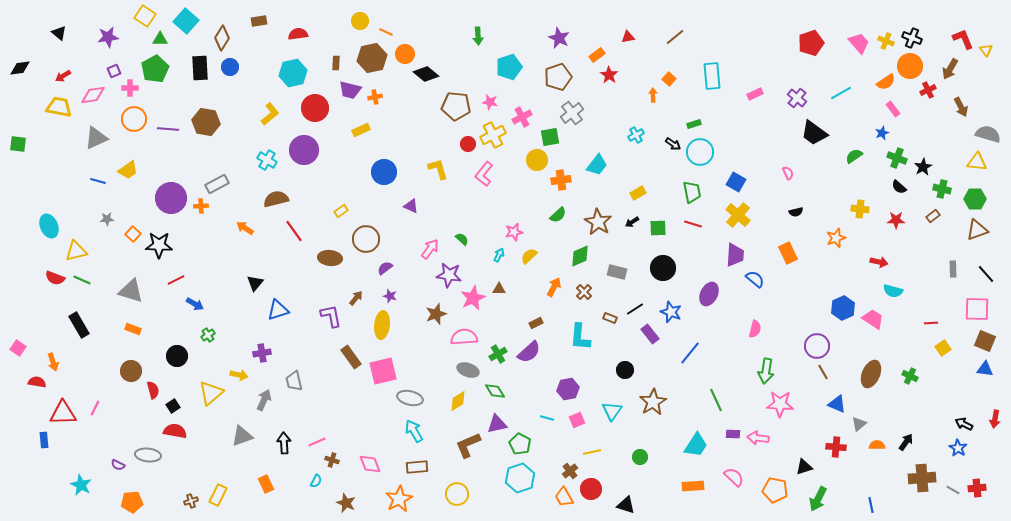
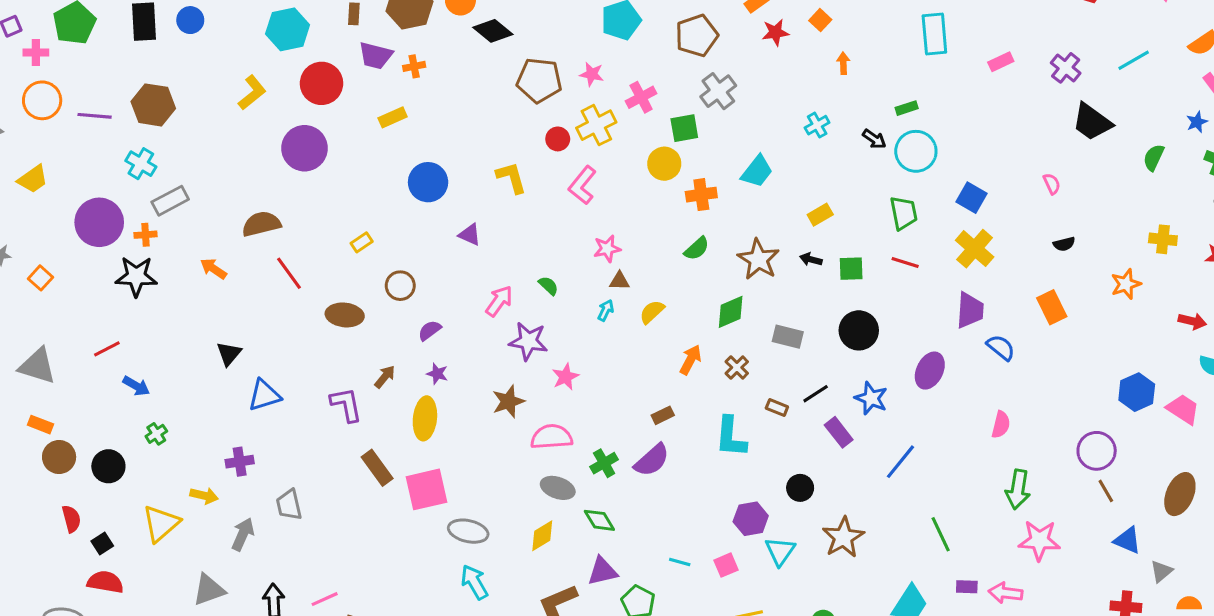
red star: (609, 75) -> (775, 32), turned 30
orange square: (669, 79) -> (820, 20), moved
green semicircle: (854, 156) -> (1154, 157), turned -30
cyan cross: (267, 160) -> (141, 164), moved
black arrow: (632, 222) -> (811, 259), turned 48
pink star: (514, 232) -> (607, 249), moved
brown circle: (366, 239) -> (400, 286), size x0.7
black star: (159, 245) -> (136, 276), moved
brown triangle: (499, 289) -> (619, 281), moved
pink star: (473, 298) -> (565, 377), size x0.7
brown circle: (131, 371) -> (59, 457), moved
purple hexagon: (568, 389) -> (751, 519), moved

